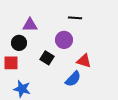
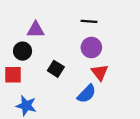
purple circle: (64, 40) -> (91, 47), moved
red triangle: (84, 61) -> (100, 72), turned 35

